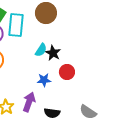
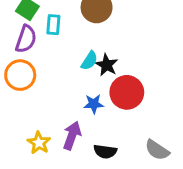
cyan rectangle: (16, 25) -> (53, 25), size x0.6
red circle: (67, 72) -> (127, 92), size x1.5

